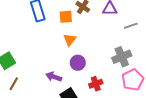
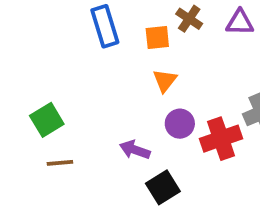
brown line: (14, 84) -> (60, 163), turned 56
red cross: (96, 84) -> (221, 139), moved, size x1.5

